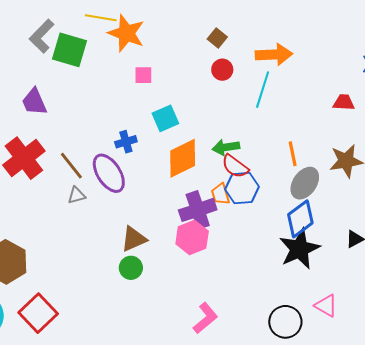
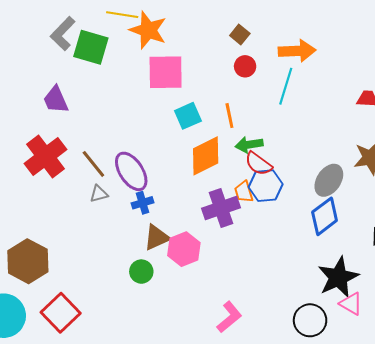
pink square: (143, 75) -> (166, 72), size x2.0
blue cross: (126, 142) -> (143, 203), moved
orange line: (293, 154) -> (229, 116), moved
pink hexagon: (192, 238) -> (184, 249), moved
black star: (299, 249) -> (338, 277), moved
green circle: (131, 268) -> (141, 272), moved

